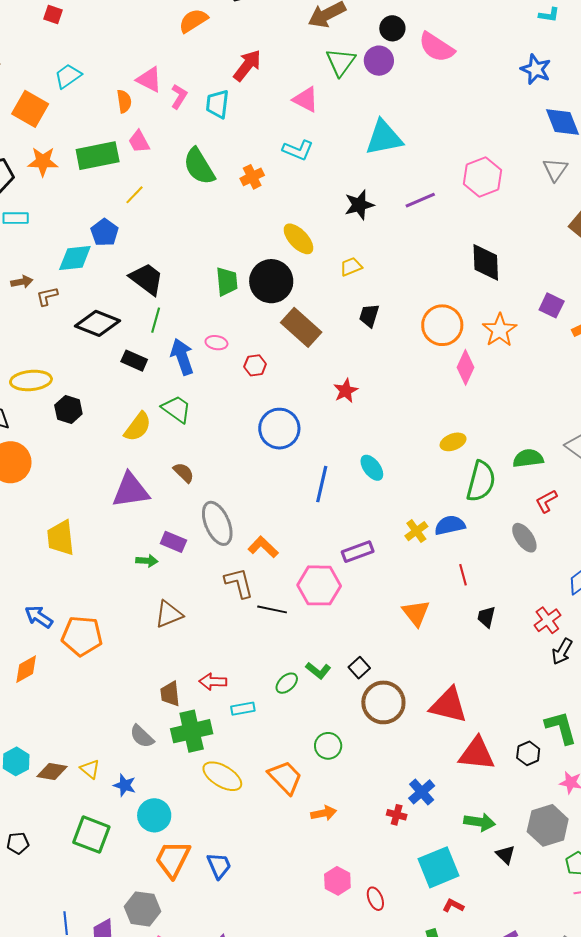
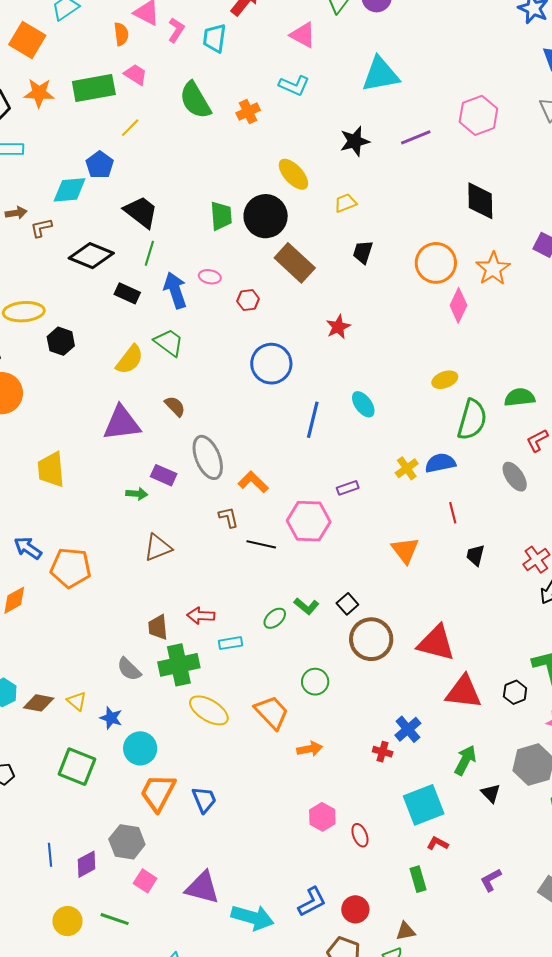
pink trapezoid: (139, 142) -> (135, 75), turned 150
purple rectangle: (358, 552) -> (348, 488), size x0.7
brown L-shape: (239, 583) -> (229, 517), size x0.7
green arrow: (480, 822) -> (465, 760), turned -72

